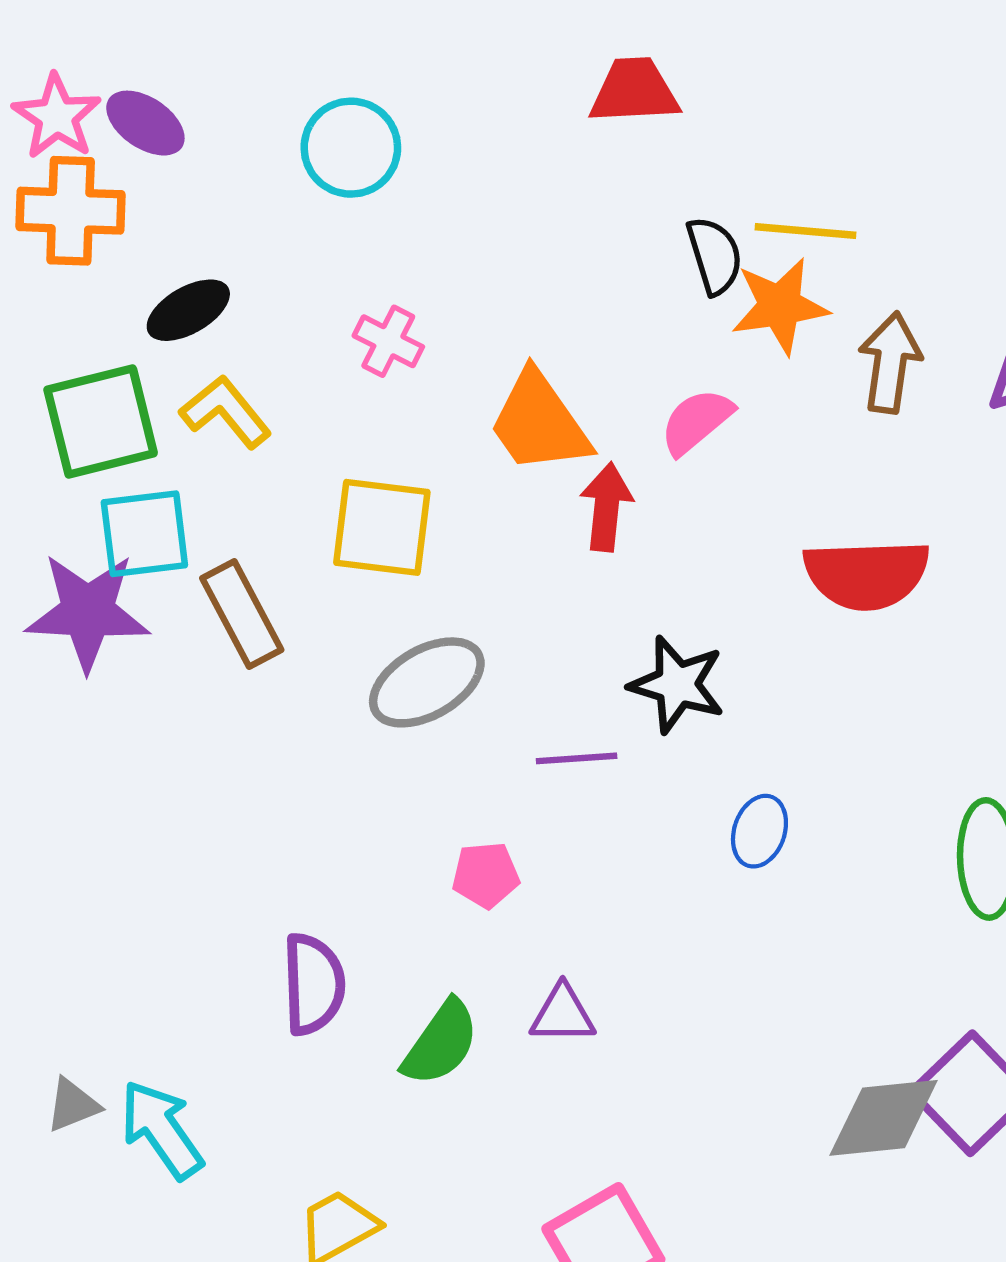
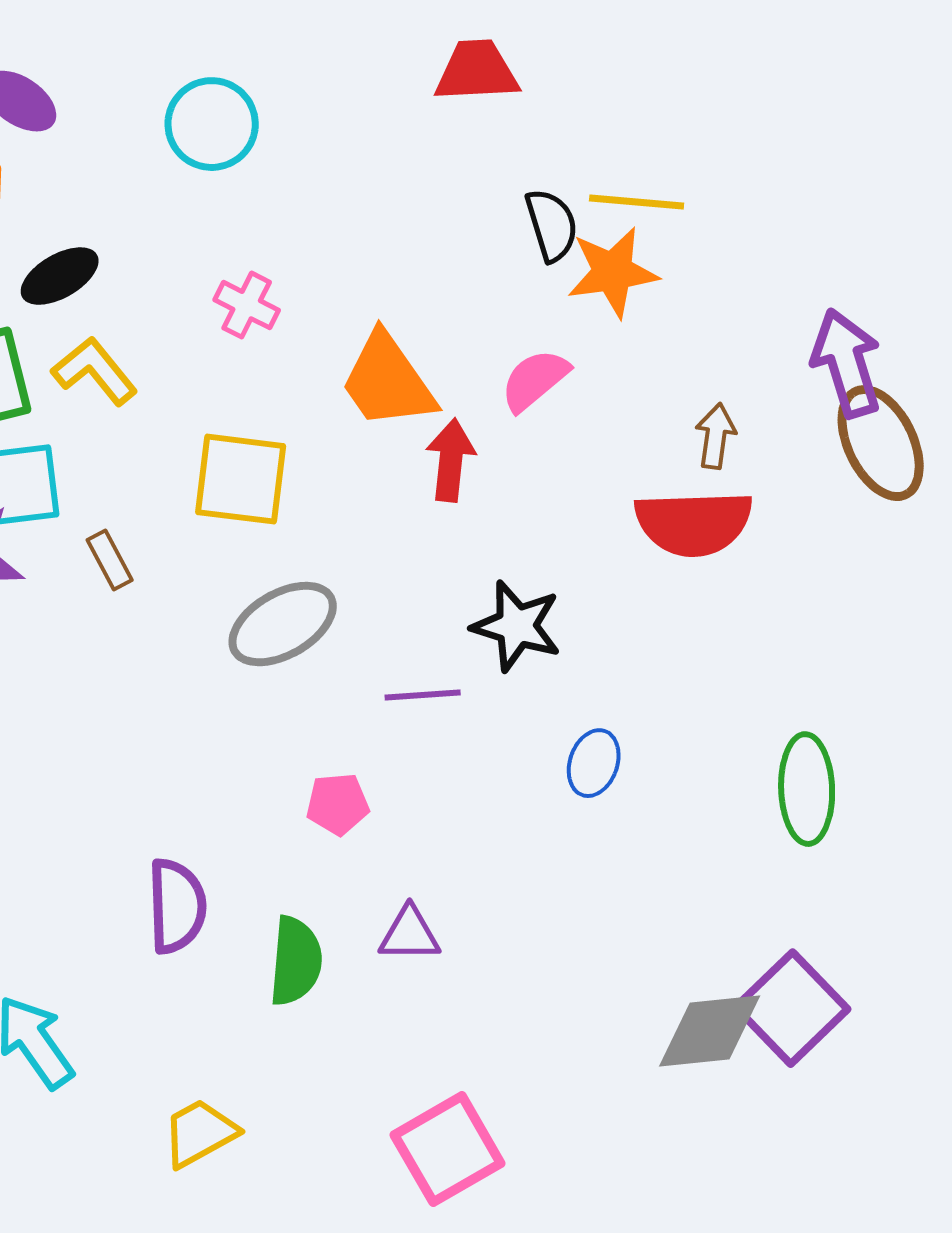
brown arrow: (890, 363) -> (716, 436), moved, size x0.7
brown rectangle: (242, 614) -> (110, 560), size x0.6
green semicircle: (441, 1043) -> (296, 961), turned -30

